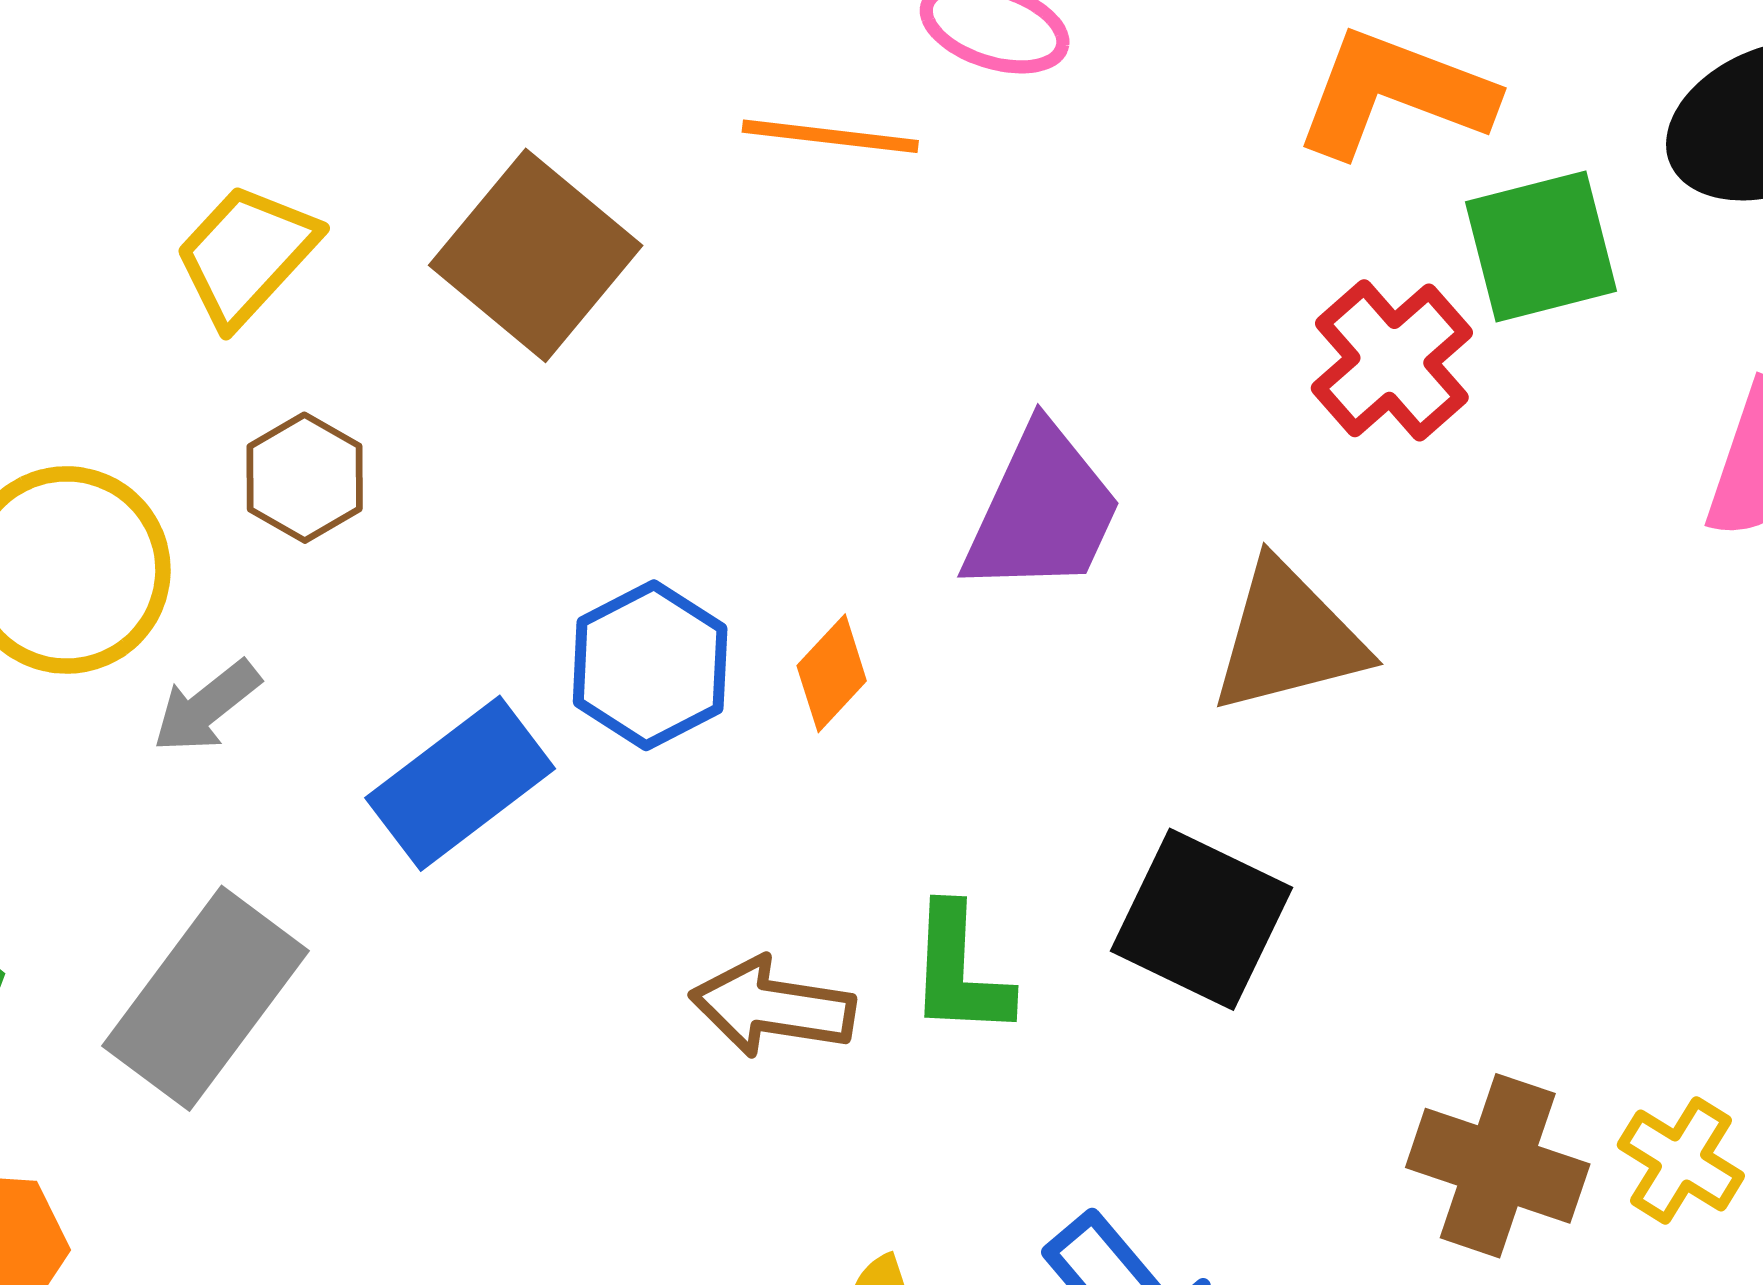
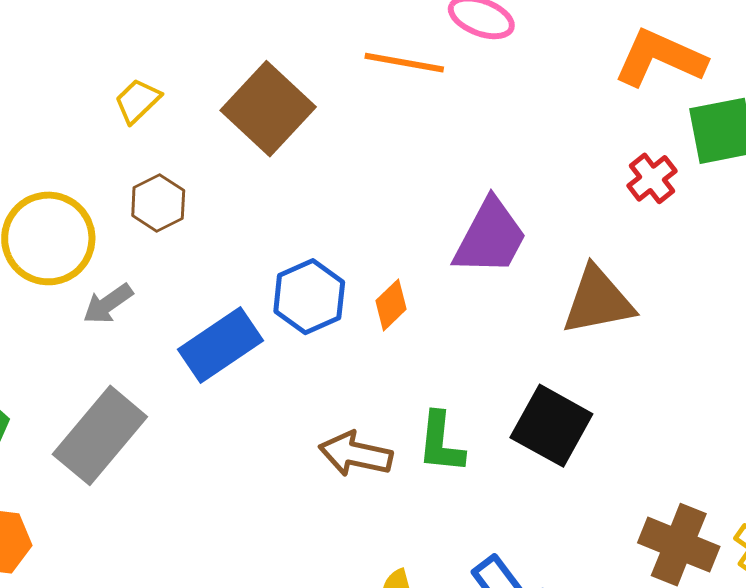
yellow trapezoid: (246, 255) -> (138, 101), size x0.7
red cross: (1392, 360) -> (652, 178), size x0.7

